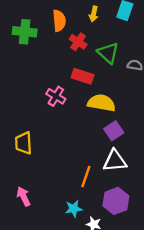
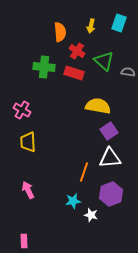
green cross: (25, 32) -> (44, 67), moved
red rectangle: (83, 76) -> (74, 73), moved
pink cross: (56, 96) -> (22, 110), moved

